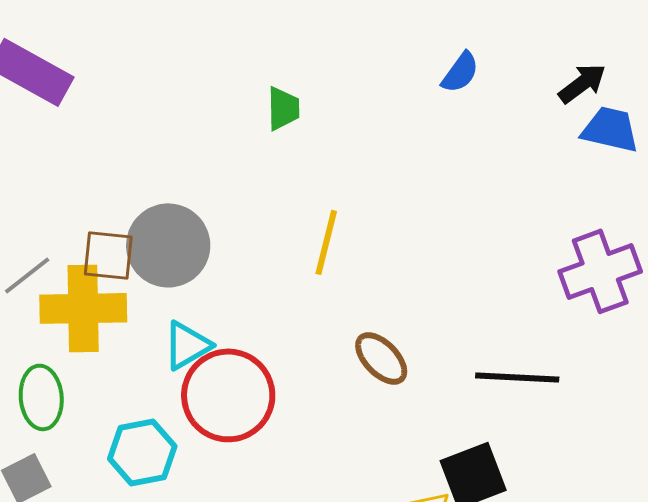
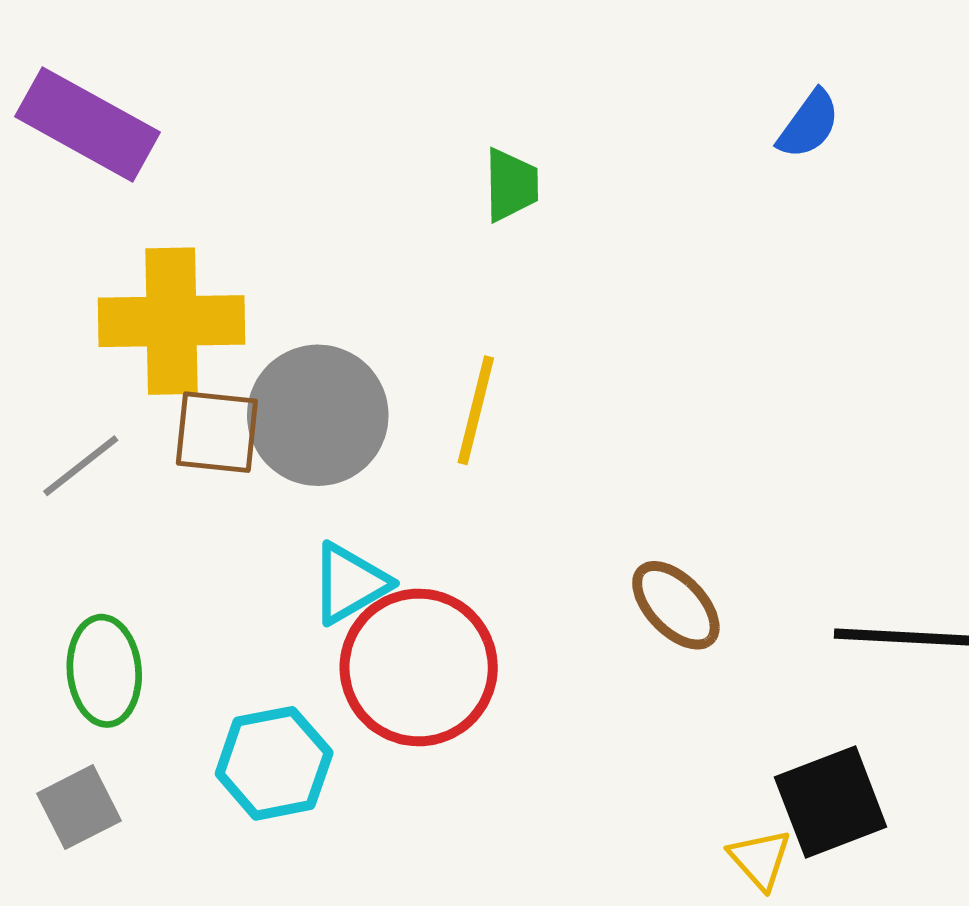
yellow line: (326, 242) -> (476, 410), moved
yellow cross: (83, 308) -> (171, 321), moved

